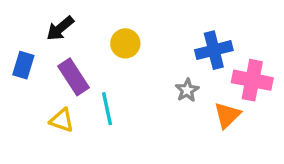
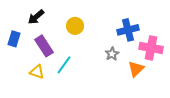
cyan line: (107, 109) -> (64, 65), turned 48

